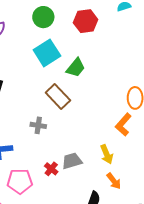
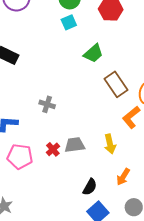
cyan square: (47, 53) -> (69, 22), moved, size x0.6
brown rectangle: (58, 96) -> (116, 84), moved
orange arrow: (114, 181) -> (123, 177), moved, turned 60

